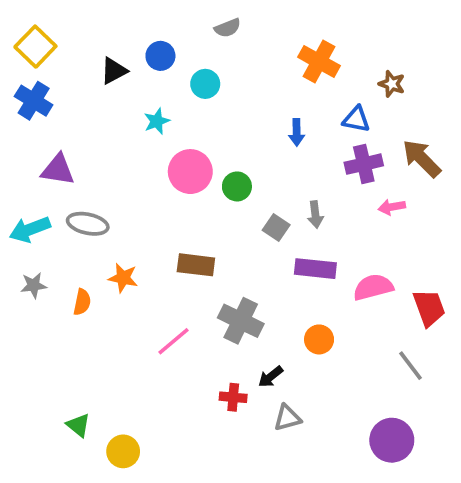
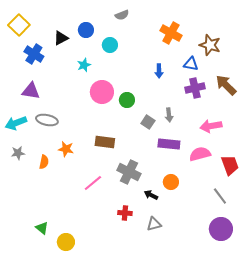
brown star: (392, 84) -> (210, 45), size x1.5
blue cross: (34, 101) -> (34, 54), moved
pink arrow: (392, 207) -> (211, 126), moved, size x1.5
black arrow: (271, 377) -> (151, 195), moved, turned 64
purple circle: (392, 440) -> (221, 229), moved

